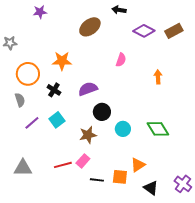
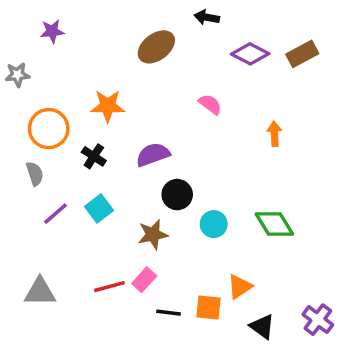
purple star: (40, 12) -> (52, 31), moved
pink semicircle: (121, 60) -> (210, 104), turned -72

